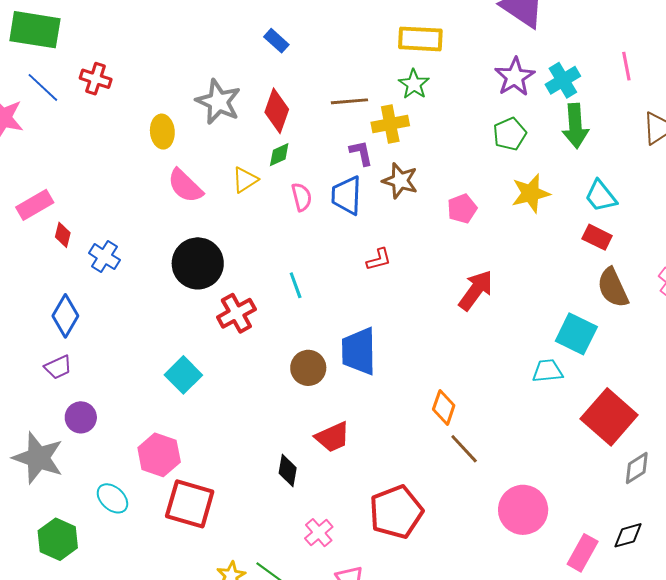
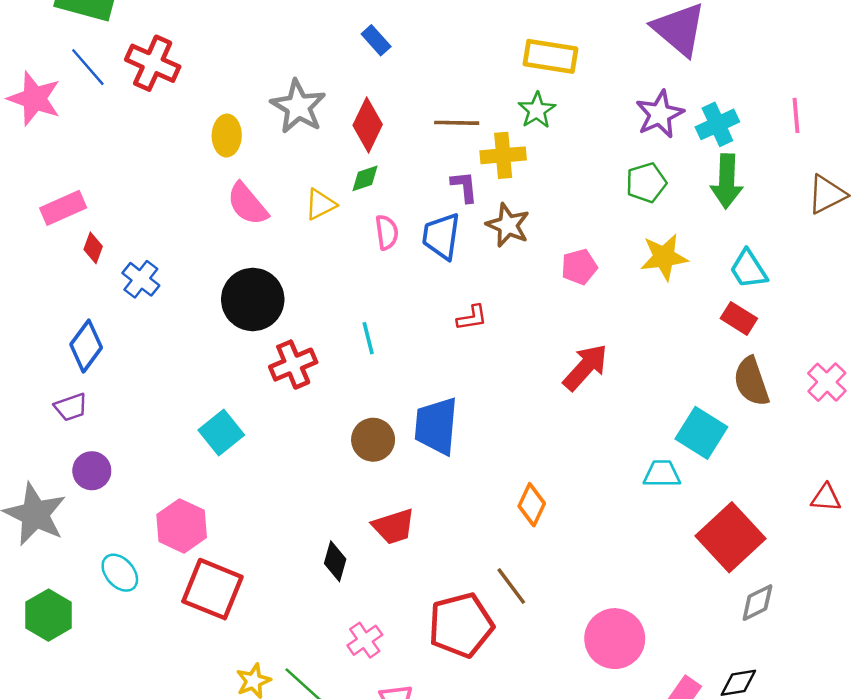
red cross: (96, 79) -> (153, 63), size x1.4
brown line: (464, 449) -> (511, 586), moved

